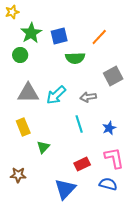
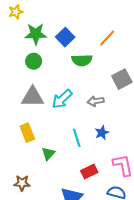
green star: (31, 33) -> (36, 34), turned 30
blue square: (59, 36) -> (65, 37), turned -30
green circle: (20, 55) -> (34, 61), moved
cyan line: (79, 124) -> (77, 138), moved
blue star: (109, 128) -> (102, 133), moved

